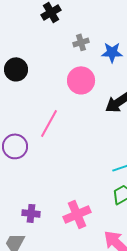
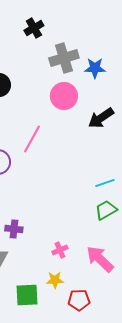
gray cross: (81, 42) -> (64, 58), size x1.8
pink cross: (77, 214) -> (60, 250), moved, size x0.6

